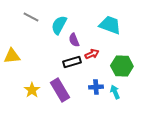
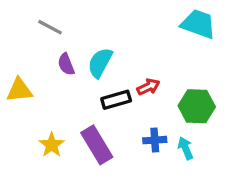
cyan semicircle: (59, 25) -> (100, 63), moved
cyan trapezoid: (110, 25) -> (198, 24), moved
purple semicircle: (74, 40) -> (66, 64), moved

